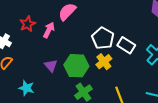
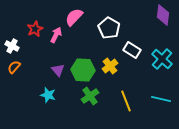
white pentagon: (103, 38) -> (109, 28), moved
cyan star: (26, 88) -> (48, 95), moved

